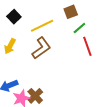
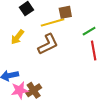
brown square: (71, 12) -> (65, 12), moved

